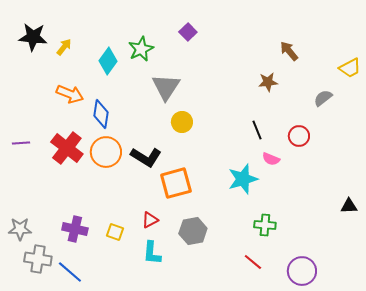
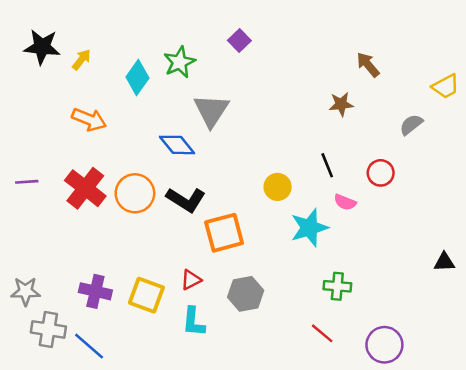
blue diamond: (101, 114) -> (177, 145), moved, turned -48
yellow circle: (182, 122) -> (278, 187), moved
yellow square: (115, 232) -> (146, 295), size x1.6

